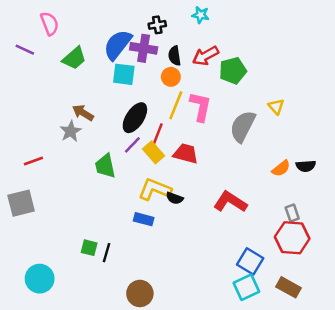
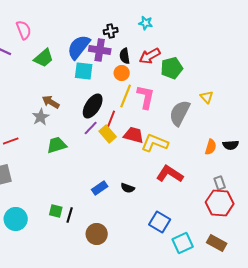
green trapezoid: (105, 166) -> (57, 145), moved, turned 85
orange semicircle: (281, 168) -> (211, 147), turned -35
yellow L-shape: (155, 189) -> (155, 143), moved
black semicircle: (175, 198) -> (128, 188), moved
blue rectangle: (144, 219) -> (100, 188), turned -49
blue square: (250, 261) -> (160, 222), moved
cyan circle: (40, 279) -> (16, 219), moved
brown circle: (140, 293) -> (97, 234), moved

